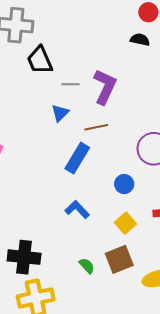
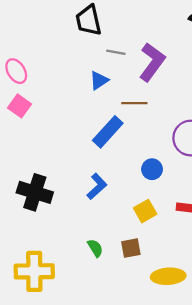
blue L-shape: (77, 210) -> (97, 186), turned 80
black cross: (24, 257) -> (35, 192), moved
brown square: (119, 259) -> (131, 248), size x0.7

